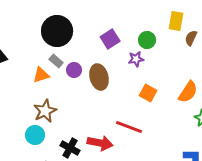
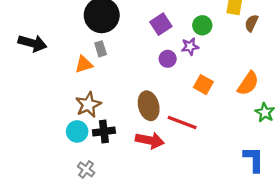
gray rectangle: (56, 61) -> (101, 49), turned 32
purple circle: (74, 70) -> (168, 59), moved
brown ellipse: (99, 77) -> (149, 106), moved
black cross: (70, 148) -> (104, 131), moved, turned -36

